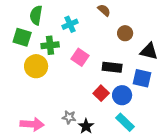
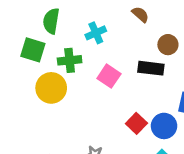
black rectangle: (112, 67) -> (151, 68), moved

